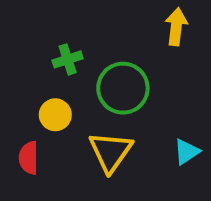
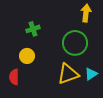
green circle: (123, 88) -> (75, 43), moved
yellow triangle: (111, 152) -> (68, 74), moved, turned 35

